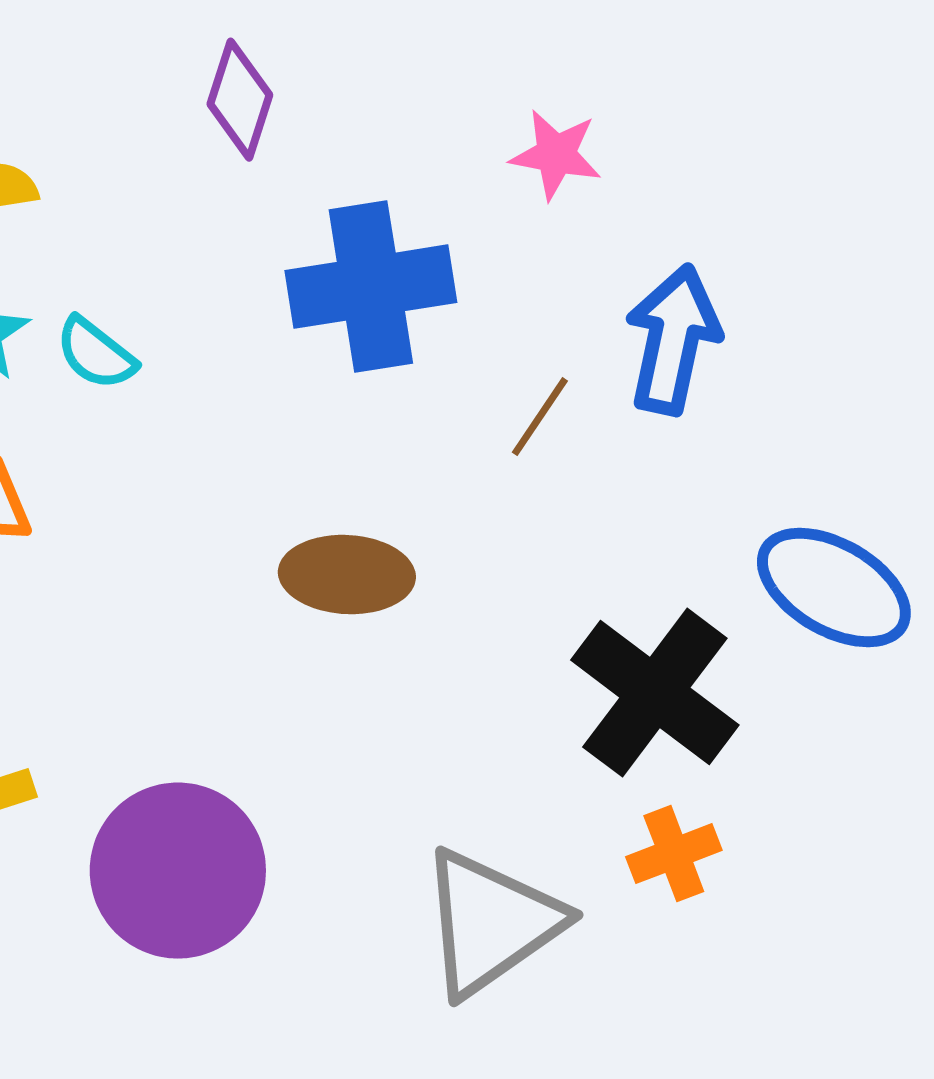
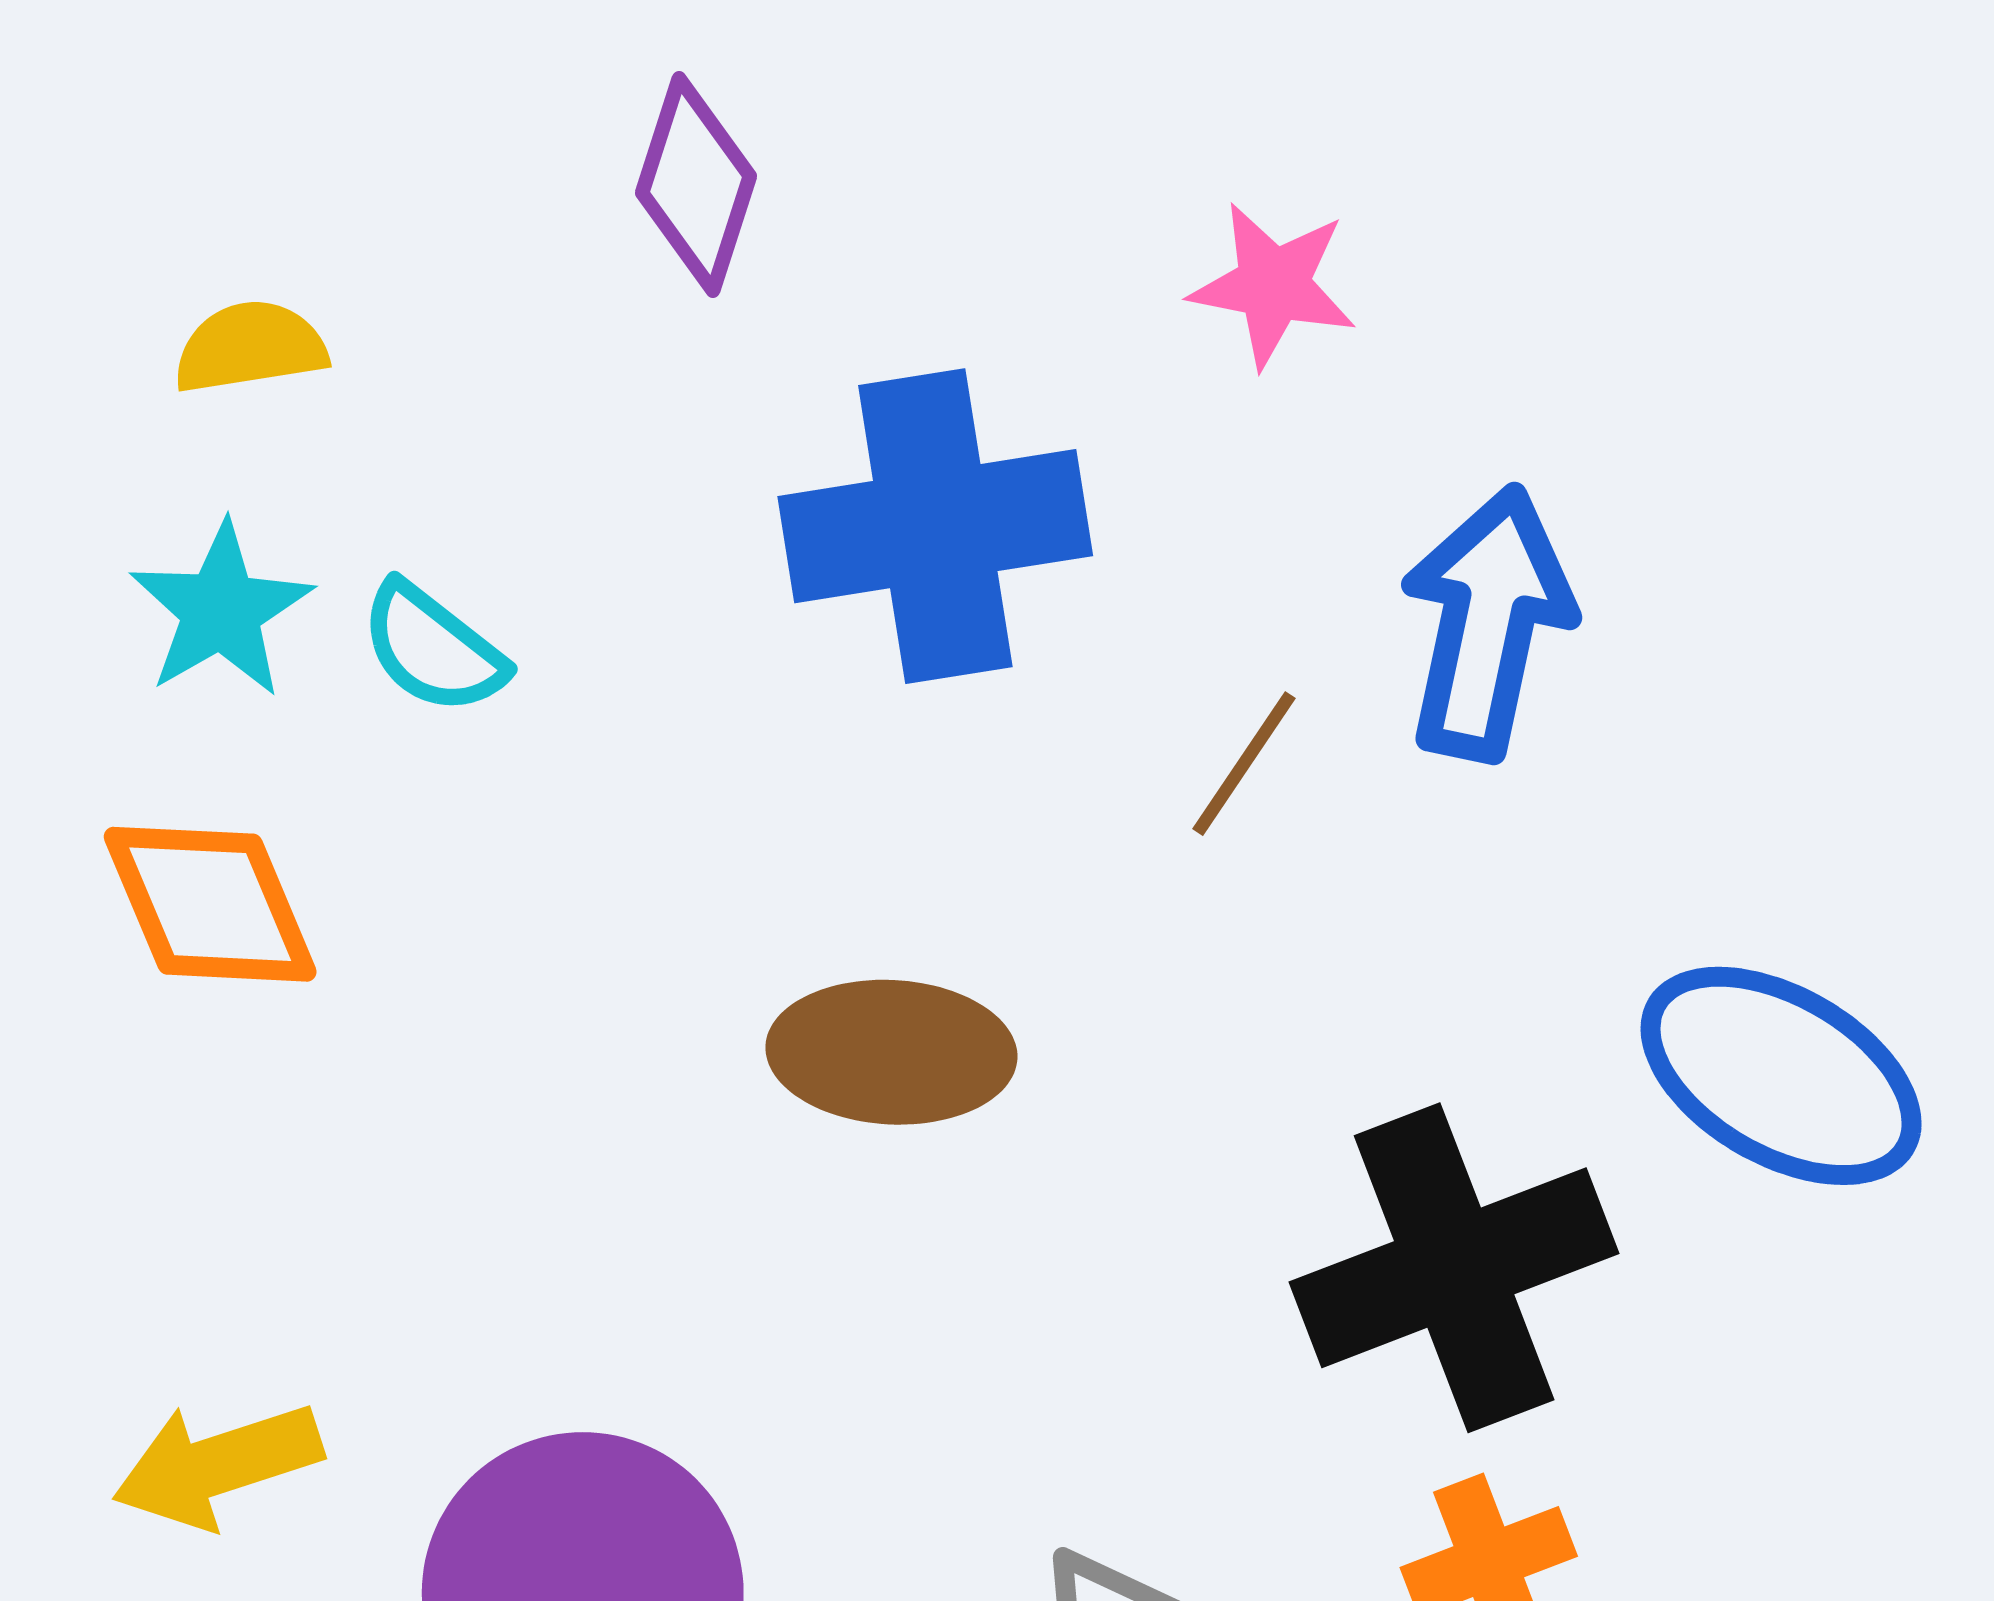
black cross: (655, 693) -> (1454, 1268), turned 32

